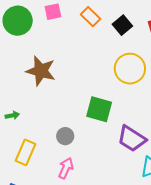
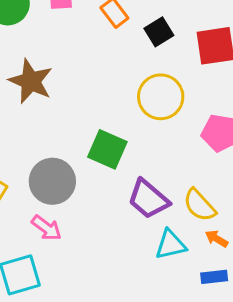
gray circle: (65, 136) -> (52, 181), size x1.8
pink arrow: (66, 168) -> (46, 228), turned 95

